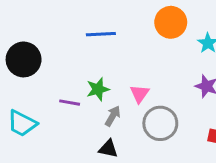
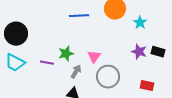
blue line: (101, 34) -> (79, 16), moved
cyan trapezoid: (22, 123) -> (15, 63), moved

